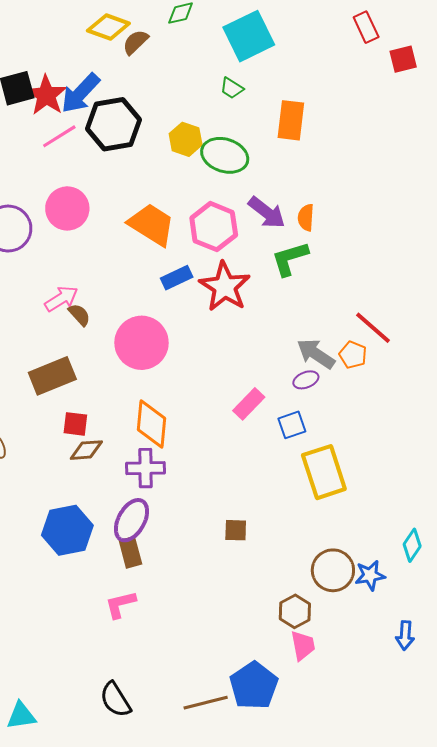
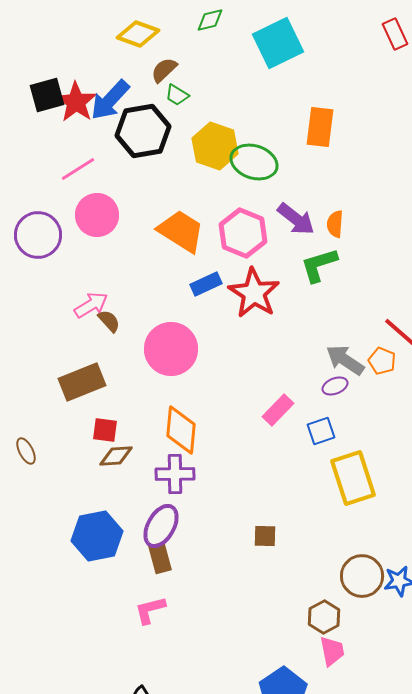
brown semicircle: (135, 42) -> (164, 70), moved
green trapezoid: (232, 88) -> (177, 95), moved
pink line: (59, 136) -> (78, 169), moved
yellow hexagon: (186, 139) -> (215, 146), size x1.4

